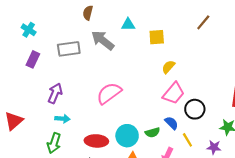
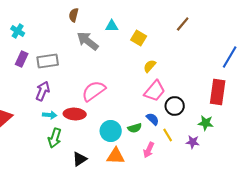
yellow square: (157, 37) -> (139, 38), turned 35
gray rectangle: (69, 49) -> (48, 61), moved
red ellipse: (96, 141) -> (75, 114), moved
green arrow: (54, 143) -> (55, 138), moved

